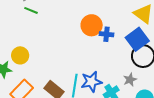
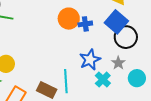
blue star: (91, 82) -> (90, 60), moved

